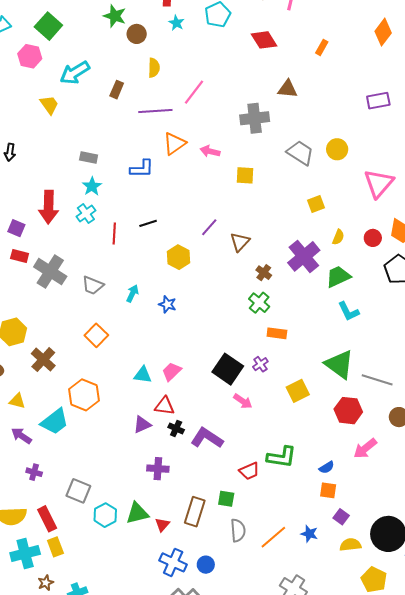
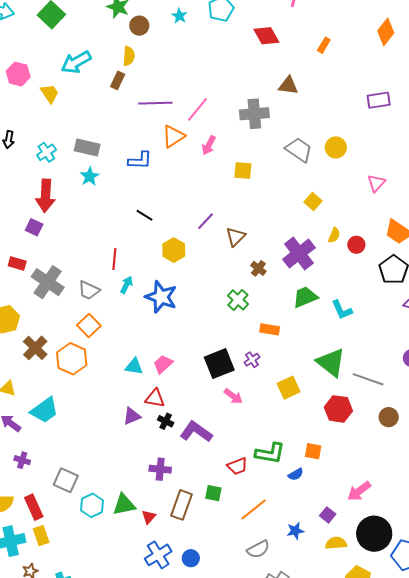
pink hexagon: (30, 56) -> (18, 74), moved
yellow semicircle: (154, 68) -> (129, 56), moved
pink line: (194, 92) -> (197, 109), moved
pink arrow: (210, 151) -> (209, 145), turned -78
gray rectangle: (89, 158) -> (87, 147), size x1.4
pink triangle: (379, 183) -> (376, 183), size x0.6
yellow square: (316, 204) -> (313, 202), turned -30
cyan cross: (86, 214) -> (46, 152), moved
black line: (148, 223) -> (144, 215), turned 48
purple square: (16, 228) -> (34, 227), moved
red line: (114, 234) -> (114, 259), moved
red circle: (373, 238) -> (356, 245), moved
red rectangle: (20, 256) -> (17, 263), moved
gray cross: (50, 272) -> (48, 282), moved
green trapezoid: (338, 277) -> (305, 297), moved
gray trapezoid: (93, 285) -> (89, 290), moved
green cross: (259, 303) -> (238, 300), moved
blue star: (167, 304) -> (161, 297), size x1.8
black square: (228, 369) -> (219, 364), turned 32
orange hexagon: (84, 395) -> (72, 359), moved
pink arrow: (365, 448) -> (359, 491), moved
blue semicircle: (327, 467) -> (296, 474), moved
purple cross: (158, 469) -> (160, 469), moved
orange square: (328, 490) -> (313, 451), moved
gray semicircle: (238, 530) -> (258, 549), moved, turned 65
blue star: (309, 534) -> (295, 531), turned -30
orange line: (273, 537) -> (254, 510), moved
blue cross: (173, 562) -> (158, 555), turned 32

